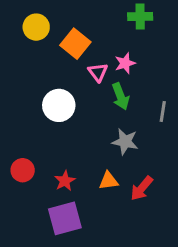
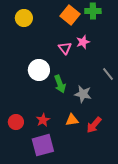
orange square: (75, 44) -> (70, 15), moved
green arrow: (121, 96) -> (60, 84), moved
gray line: (163, 111) -> (108, 74), turned -48
red circle: (23, 170) -> (16, 122), moved

